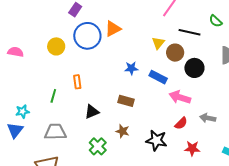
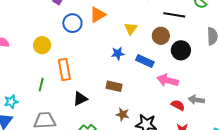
blue circle: (87, 36) -> (72, 23), size x0.7
yellow triangle: (158, 43) -> (131, 29), moved
yellow circle: (56, 46) -> (42, 45), moved
orange rectangle: (77, 82) -> (64, 70), size x1.5
red semicircle: (181, 123) -> (178, 105), moved, turned -104
brown star: (123, 131) -> (123, 114), moved

